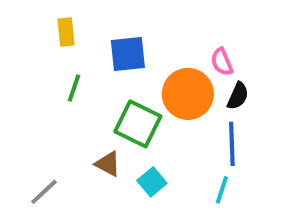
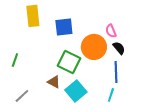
yellow rectangle: (66, 32) -> (33, 16), size x1.5
green line: (74, 88) -> (15, 60), moved
black semicircle: (238, 96) -> (119, 48), turned -64
cyan square: (152, 182) -> (76, 91), size x1.5

